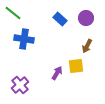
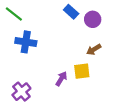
blue rectangle: (60, 19) -> (71, 12), moved
brown arrow: (87, 46) -> (94, 50), turned 32

